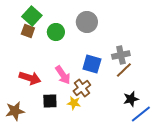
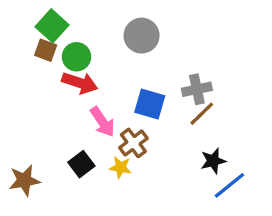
green circle: (56, 32) -> (76, 57), moved
red arrow: (30, 78) -> (80, 83), moved
black square: (50, 101) -> (81, 164), turned -35

